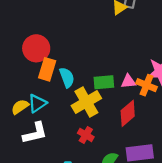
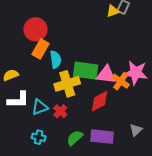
pink triangle: (128, 81) -> (106, 75), size x1.5
green rectangle: (104, 82) -> (86, 71), size x1.4
cyan triangle: (37, 103) -> (40, 107), moved

